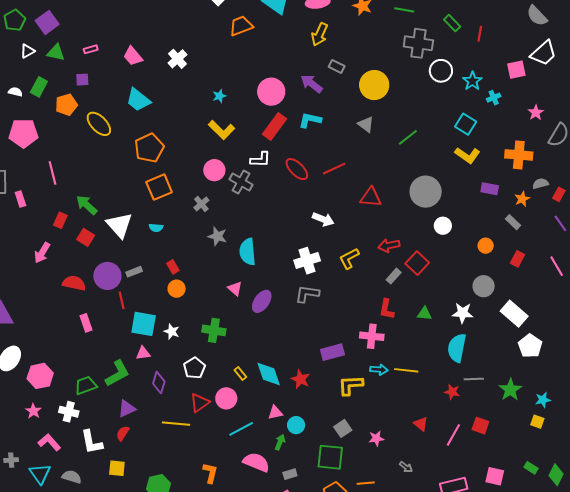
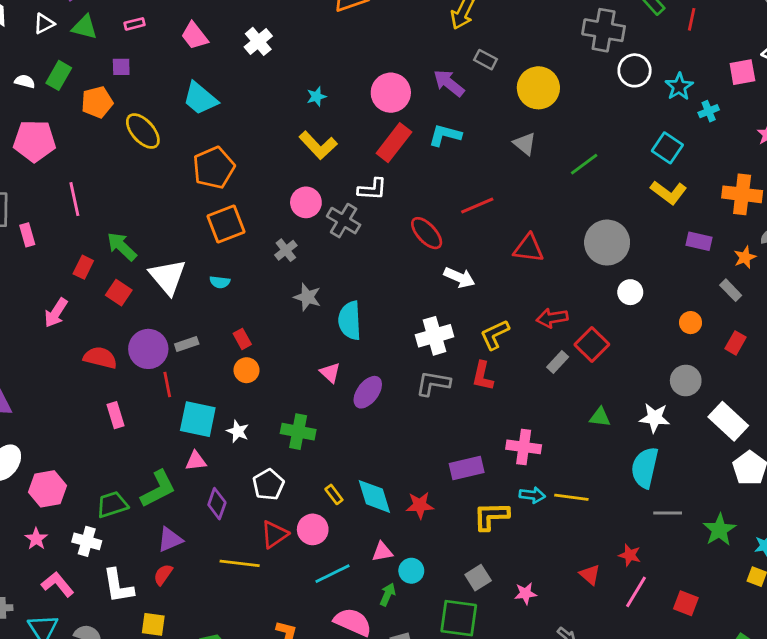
red ellipse: (297, 169) -> (427, 233), moved
red L-shape: (387, 309) -> (483, 376), moved
red star: (300, 379) -> (420, 505), turned -30
red star: (452, 392) -> (630, 555), moved
red square: (480, 426) -> (686, 603), moved

